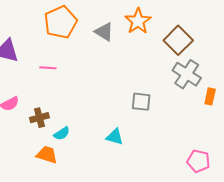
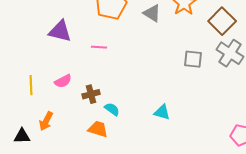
gray square: (141, 102) -> (193, 59), moved
cyan semicircle: (62, 134) -> (112, 109), turned -112

